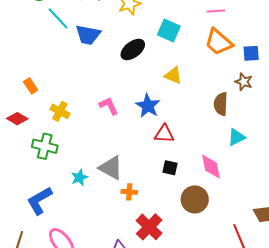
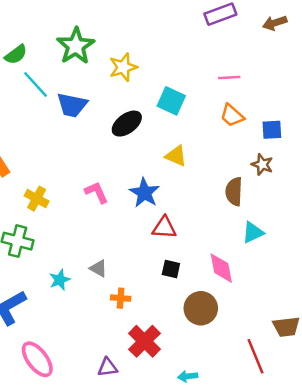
orange trapezoid: (219, 42) -> (232, 115), size x0.7
gray triangle: (111, 168) -> (98, 268), size x0.6

